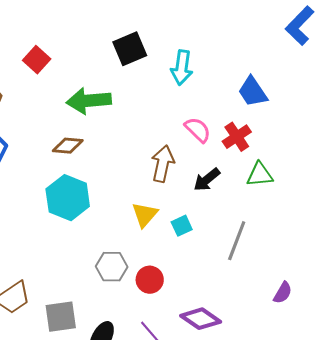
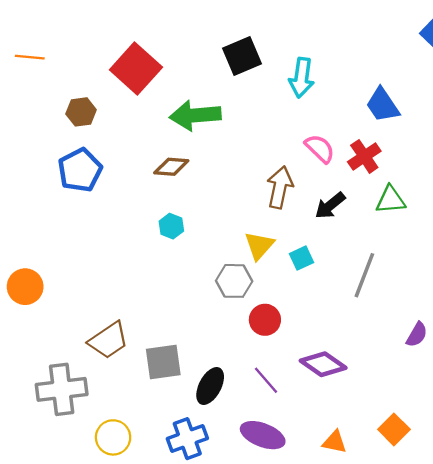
red square: (37, 60) -> (136, 69), size x1.6
cyan hexagon: (68, 198) -> (171, 226), size x0.5
gray hexagon: (112, 267) -> (234, 281), moved

